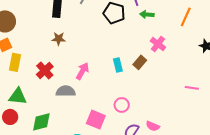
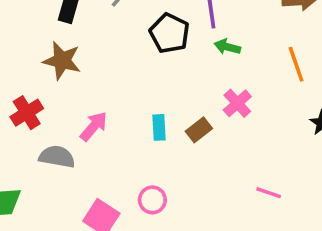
orange line: (186, 17) -> (296, 64), turned -54
brown star: (59, 39) -> (62, 61), size x1.5
pink line: (192, 88) -> (269, 193), moved

